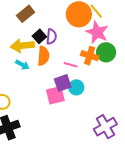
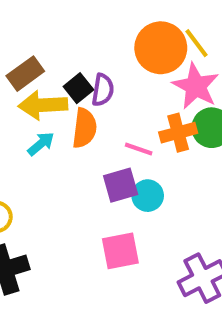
brown rectangle: (26, 14) -> (25, 74), moved
orange cross: (90, 56) -> (178, 133), turned -36
cyan arrow: (22, 65) -> (41, 144), turned -72
pink square: (55, 95) -> (120, 251), moved

